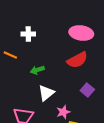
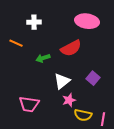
red semicircle: (77, 60) -> (71, 48), moved
white triangle: (46, 93) -> (62, 81), moved

